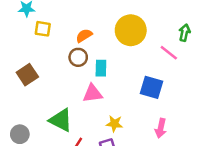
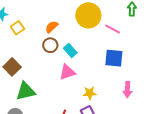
yellow square: (43, 29) -> (17, 28), turned -32
pink line: (169, 53) -> (113, 29), moved
cyan rectangle: (101, 68) -> (70, 50), turned -32
green triangle: (61, 120) -> (26, 91), moved, turned -30

